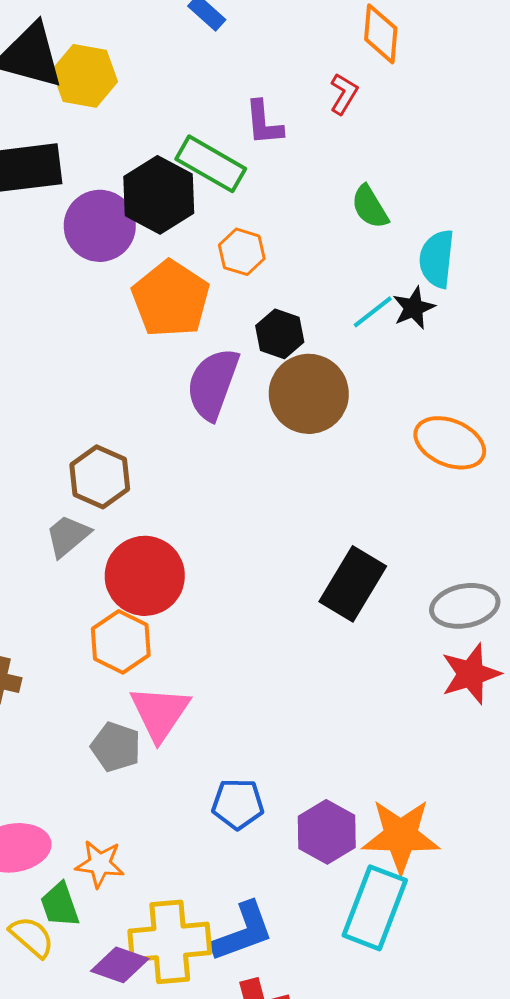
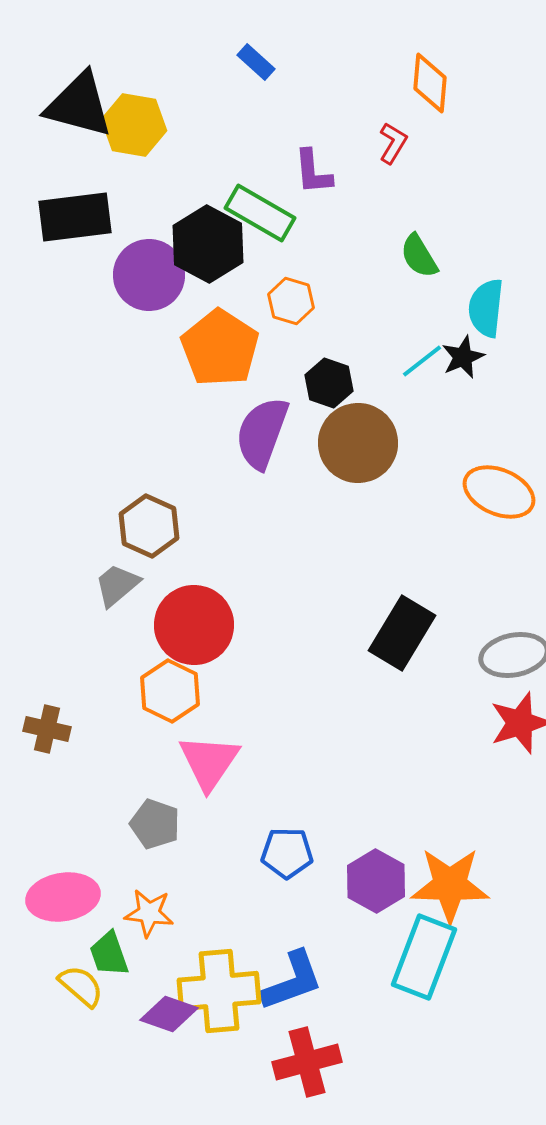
gray pentagon: (116, 747) -> (155, 824), moved

